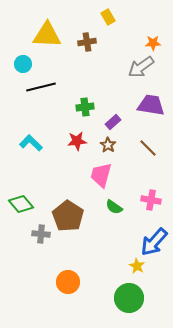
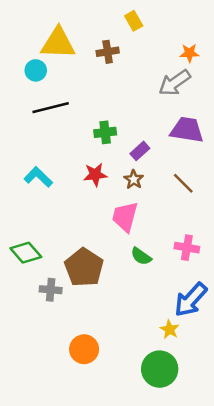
cyan circle: (23, 64) -> (36, 70), moved

